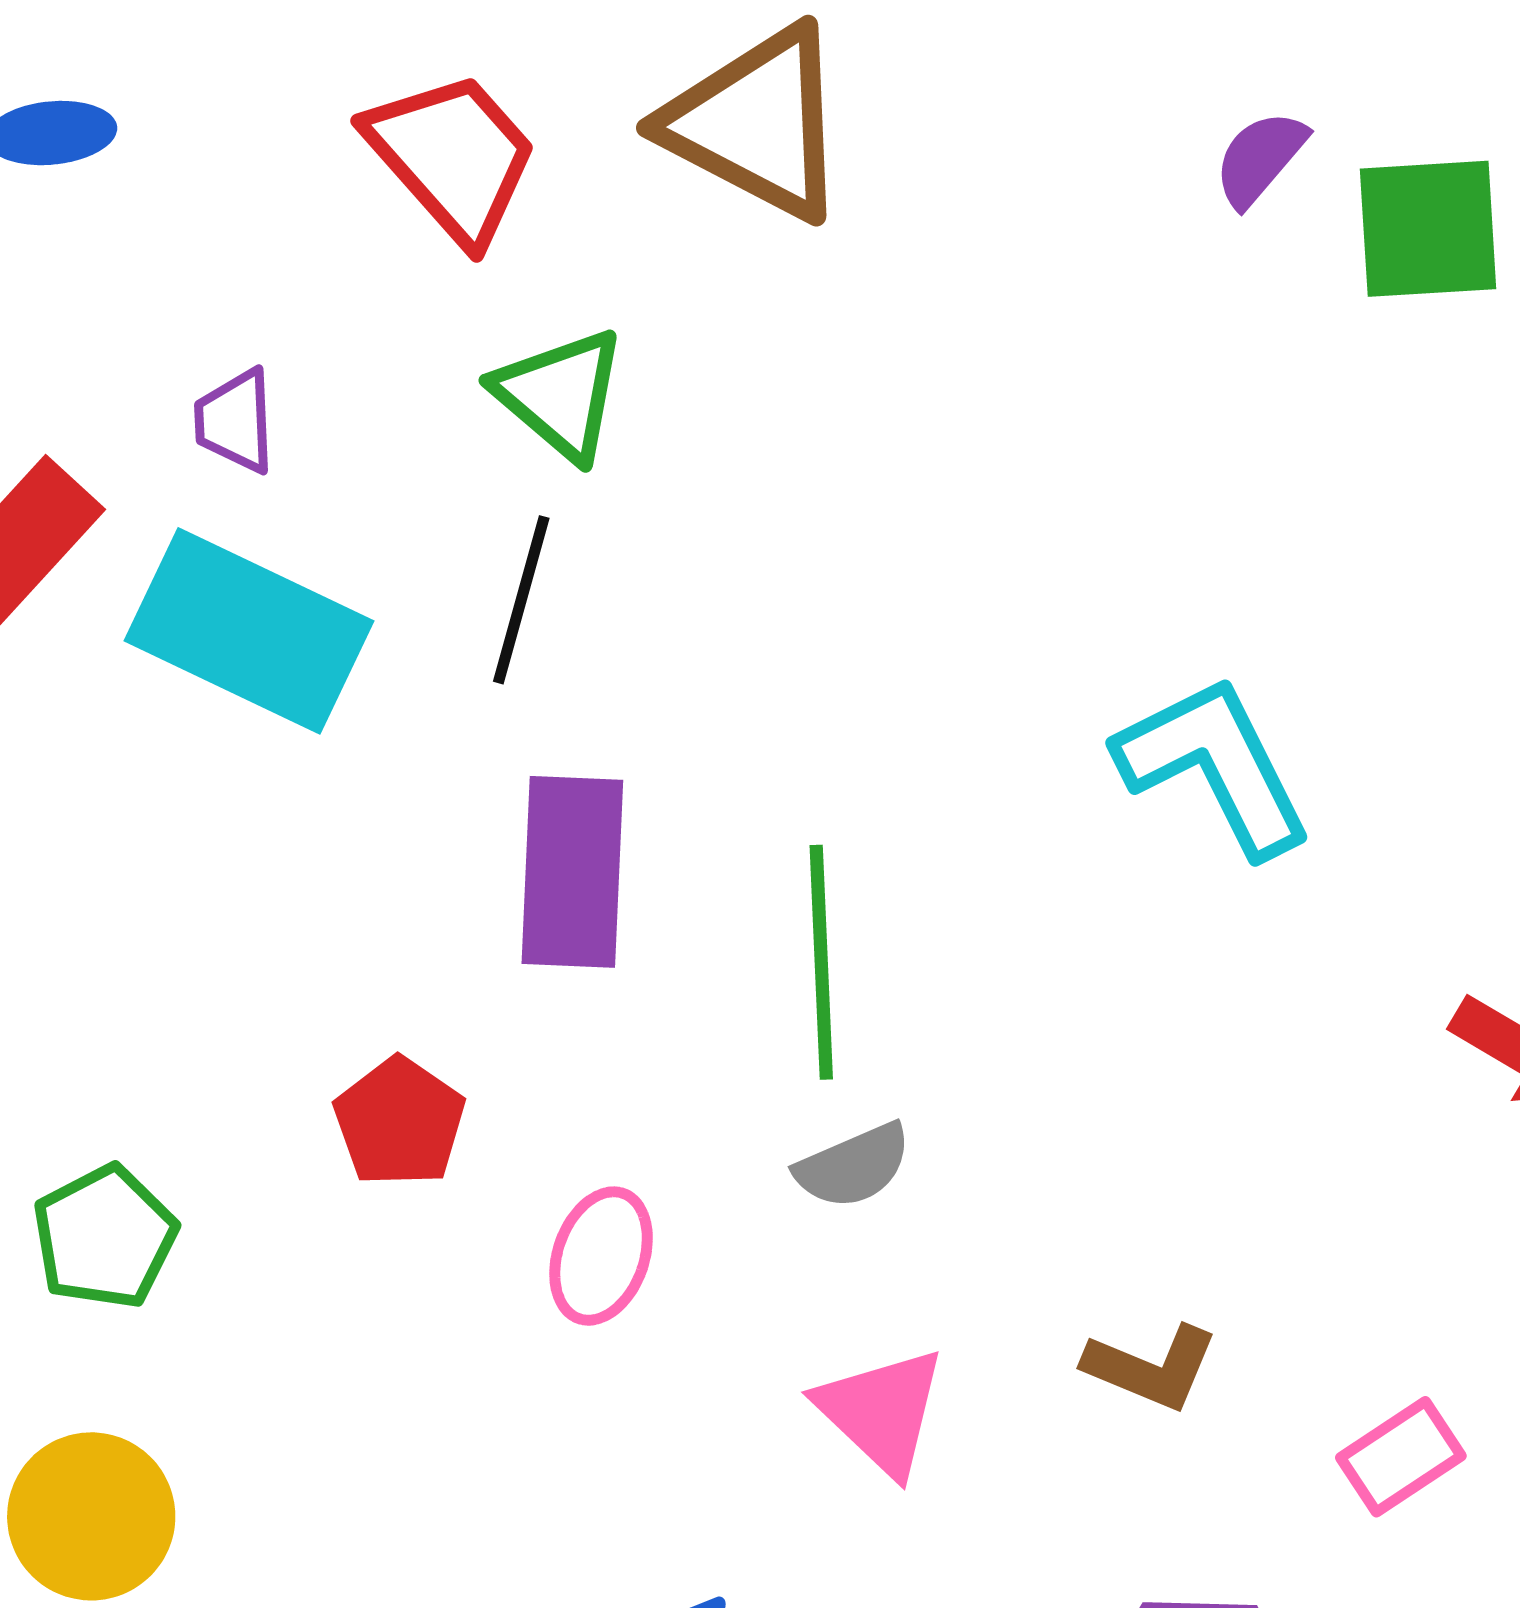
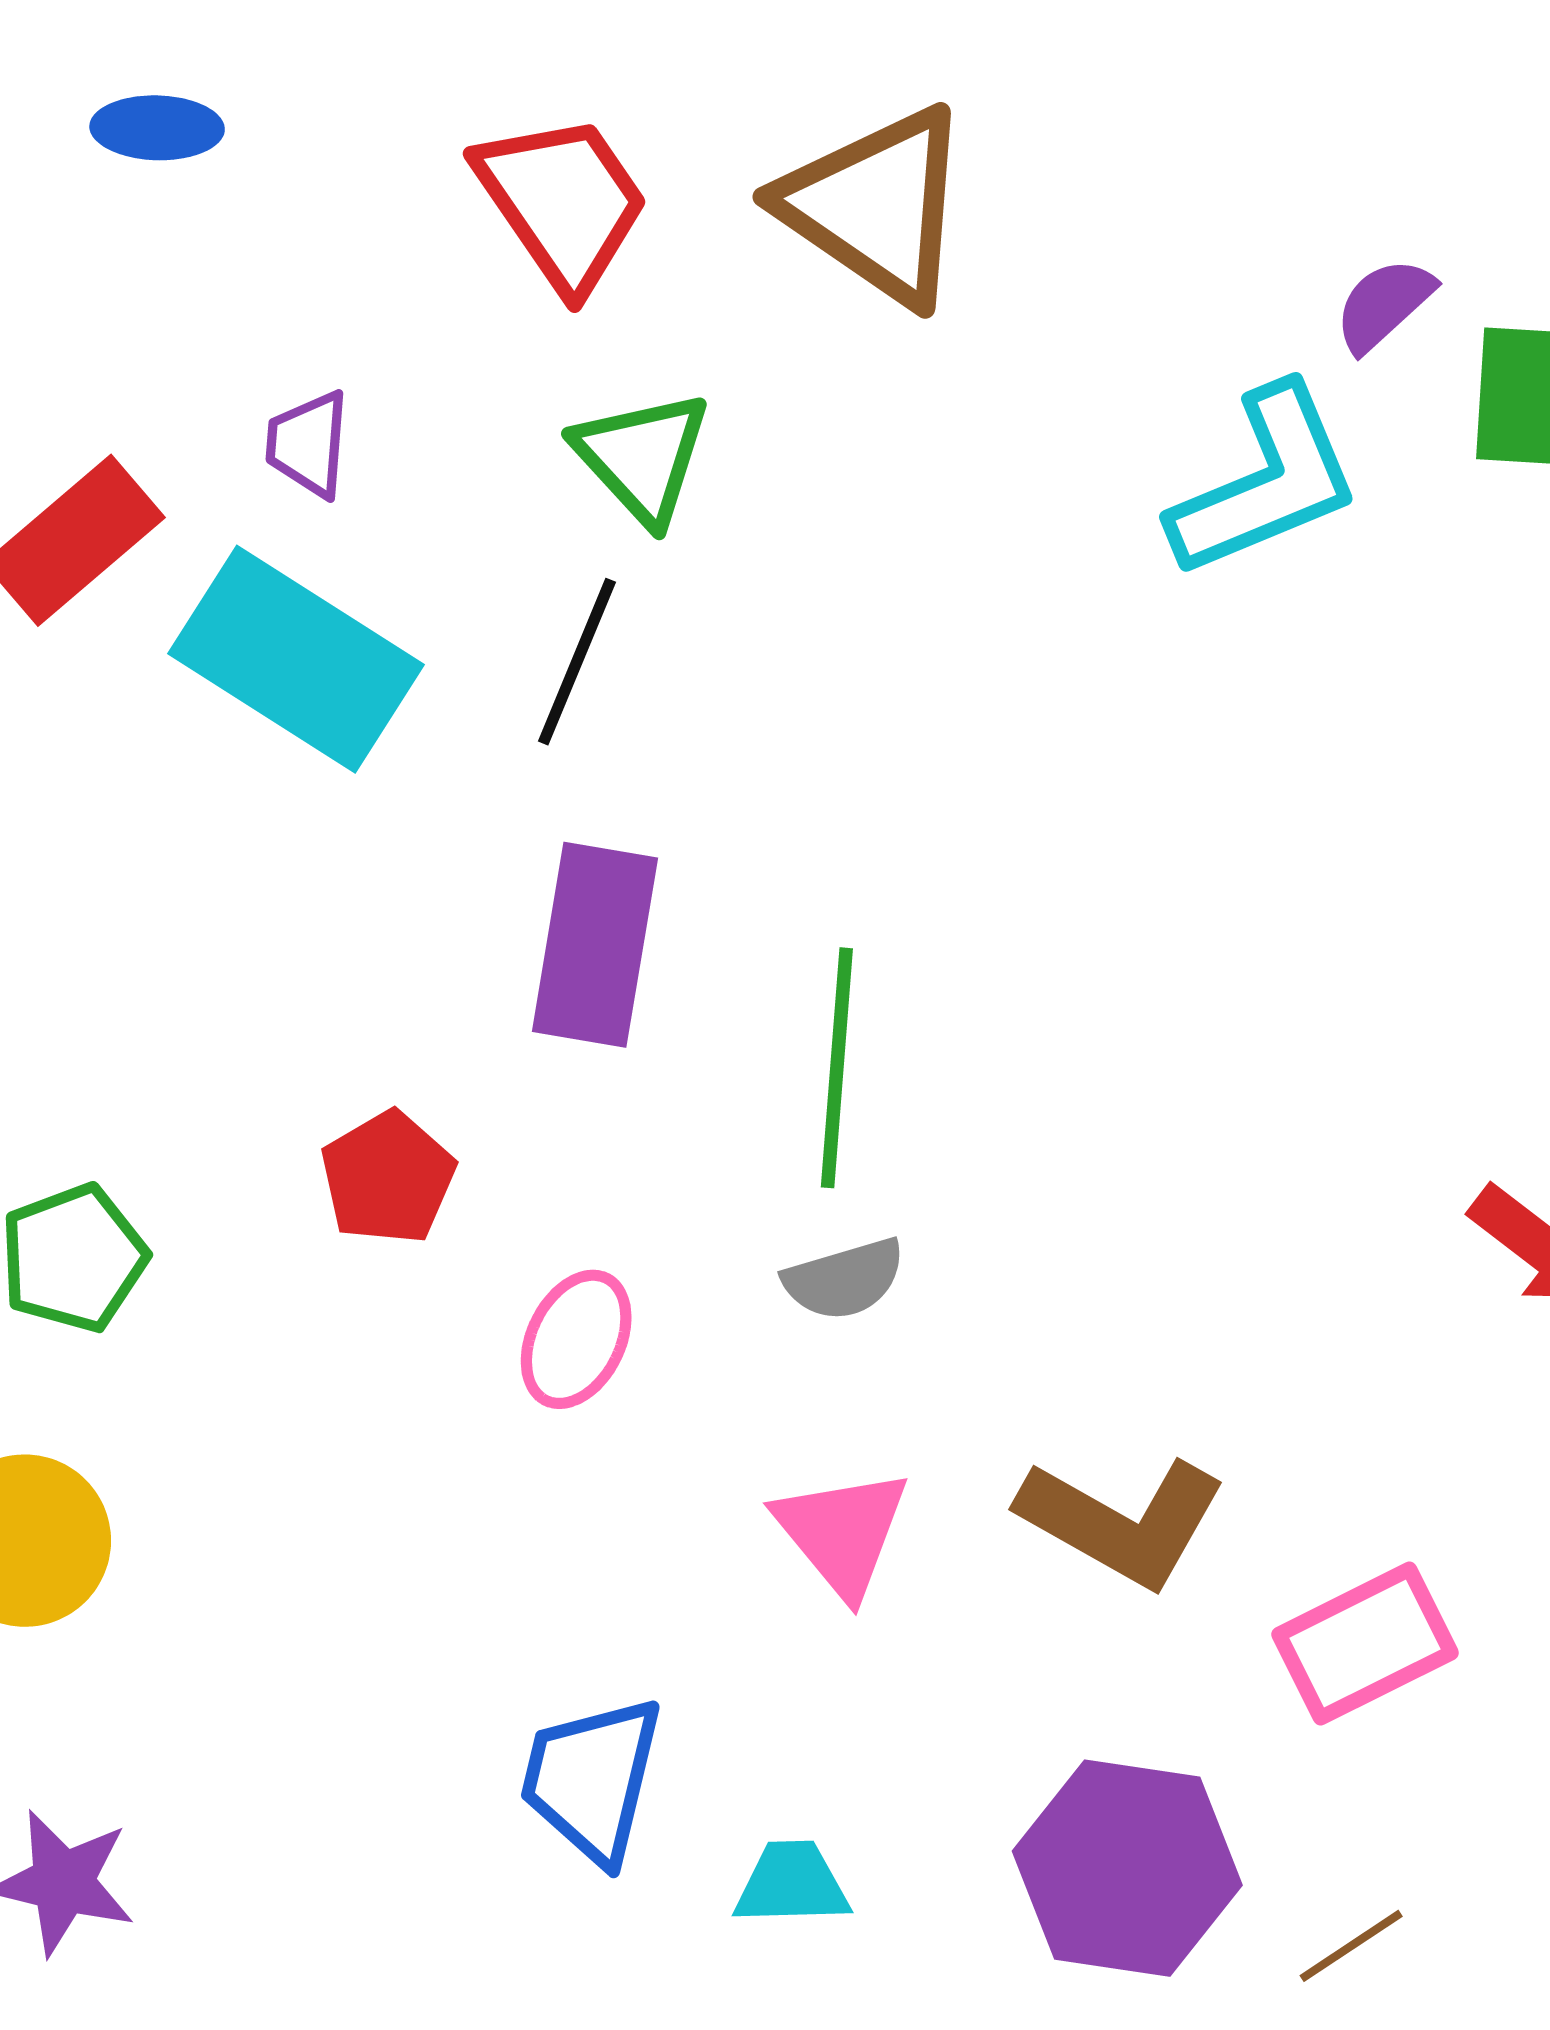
cyan L-shape: (1214, 765) -> (1265, 482), moved, turned 87
brown L-shape: (1151, 1367) -> (1122, 1521), size x1.5
pink rectangle: (1401, 1457) -> (1365, 1644), size x1.4

